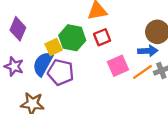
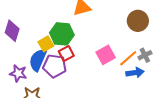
red square: (102, 37) -> (66, 54), moved
blue arrow: (148, 51) -> (135, 73), moved
purple star: (14, 66) -> (18, 73), moved

